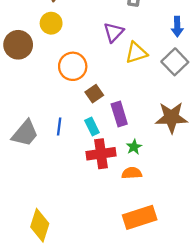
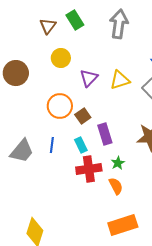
yellow circle: (51, 23) -> (61, 58), moved
purple triangle: (114, 32) -> (89, 78), moved
orange circle: (73, 66) -> (60, 106), moved
orange semicircle: (132, 173) -> (116, 186), turned 66

